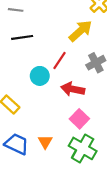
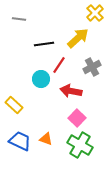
black line: (22, 37) -> (44, 44), moved
orange triangle: (45, 142) -> (46, 139), turned -40

